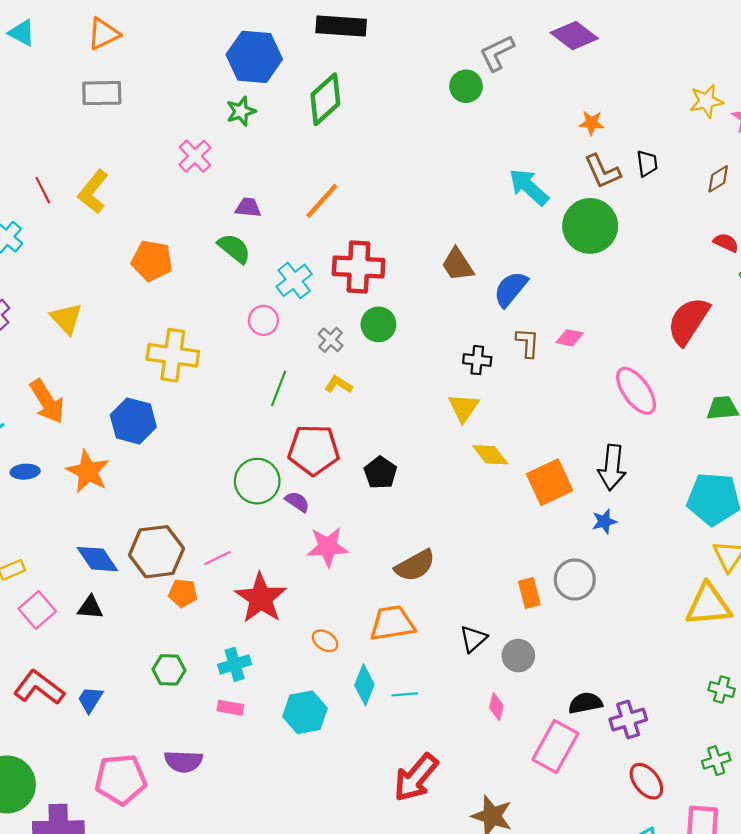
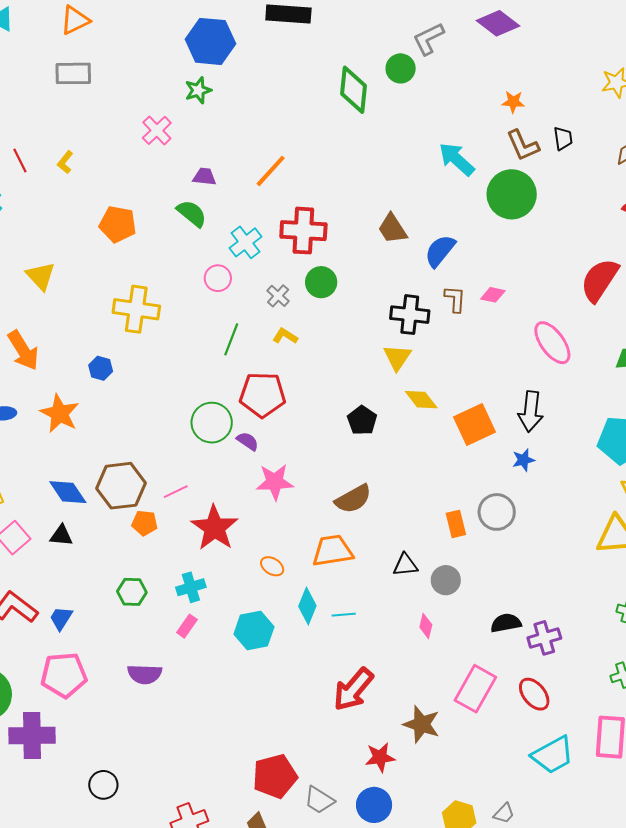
green diamond: (325, 99) -> (353, 90), moved, turned -42
yellow L-shape: (93, 192) -> (65, 162), size x0.6
black cross: (477, 360) -> (410, 315), size x1.5
blue hexagon: (133, 421) -> (101, 368), size x0.6
black pentagon: (380, 473) -> (362, 420), moved
black triangle: (473, 639) -> (405, 565), turned 36
pink rectangle: (230, 708) -> (187, 626), turned -65
pink rectangle: (555, 746) -> (475, 689), moved
pink pentagon: (121, 779) -> (64, 675), moved
red ellipse: (646, 781) -> (534, 694), moved

